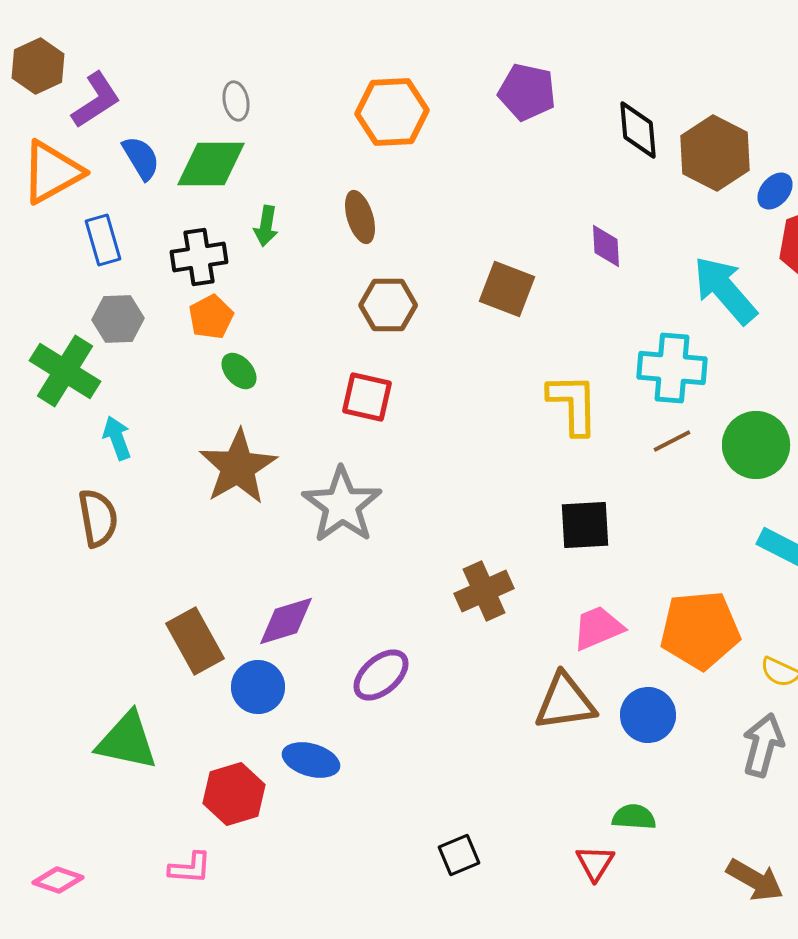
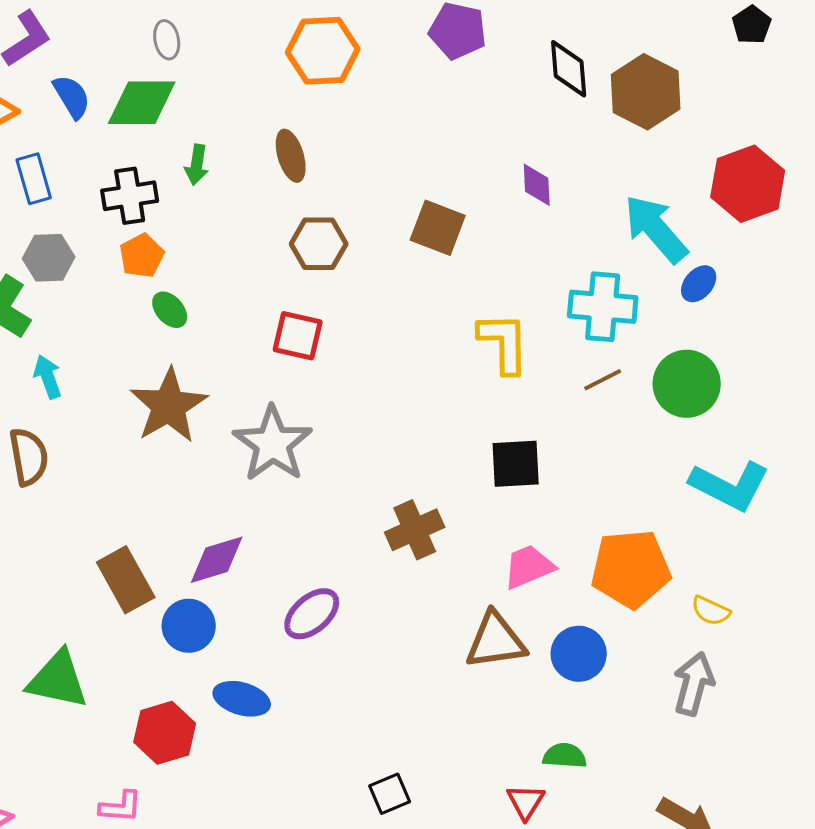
blue ellipse: (775, 191) -> (699, 284), moved

